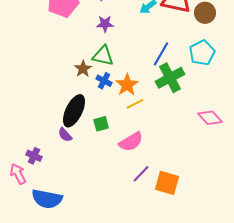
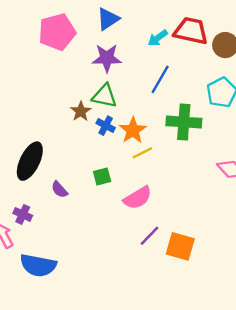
purple star: (105, 24) -> (107, 58), size x1.4
blue line: (161, 54) -> (160, 79), moved
green cross: (170, 78) -> (184, 122), turned 32
black ellipse: (74, 111) -> (30, 161), moved

